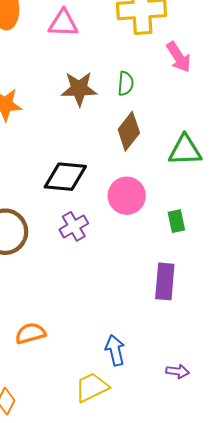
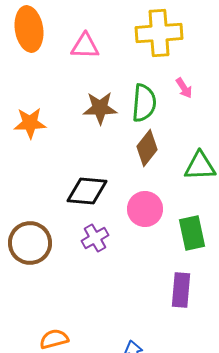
pink arrow: (179, 57) -> (184, 88), moved, size x0.7
green semicircle: (126, 84) -> (144, 103), size x1.6
green rectangle: (176, 221) -> (192, 233), size x1.6

